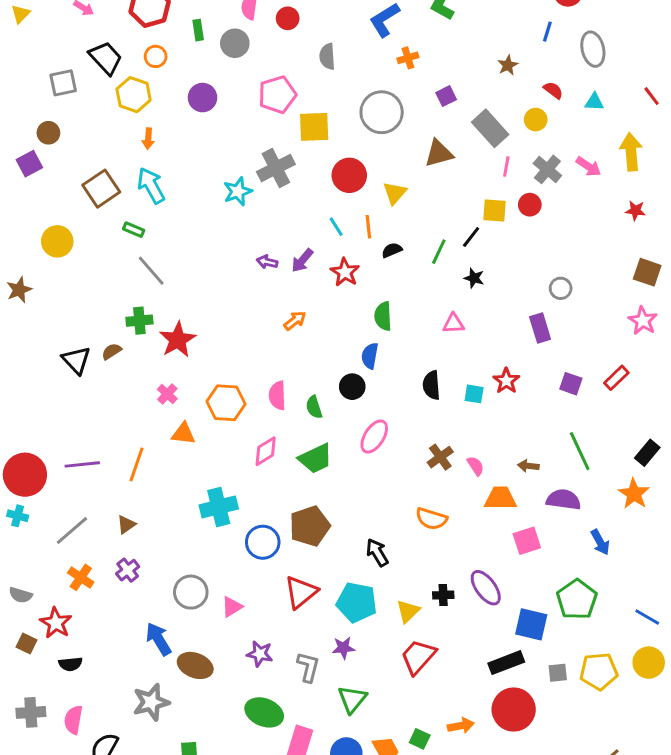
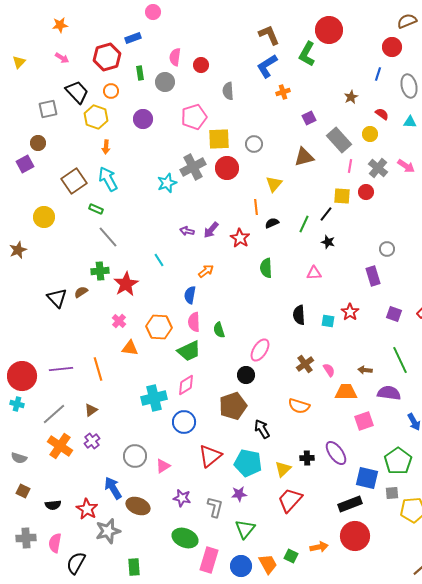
gray circle: (382, 112) -> (254, 144), moved, size x0.6
red circle: (349, 175) -> (227, 168), moved
cyan line: (336, 227) -> (159, 260), moved
blue semicircle: (370, 356) -> (190, 295), moved
black circle: (352, 387) -> (246, 375), moved
pink diamond: (266, 451) -> (186, 385), moved
green trapezoid: (316, 459) -> (189, 351), moved
orange line: (136, 464) -> (98, 369), turned -35
brown pentagon: (310, 526) -> (233, 406), moved
orange cross: (81, 577) -> (60, 446), size x1.4
red star: (56, 623) -> (87, 509), moved
gray square: (558, 673) -> (392, 493), moved

